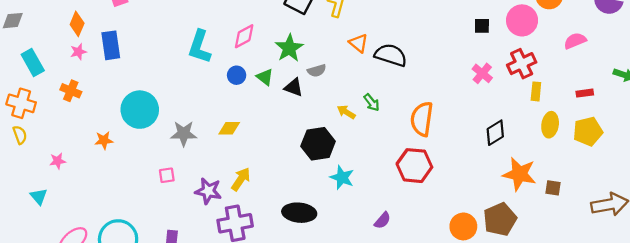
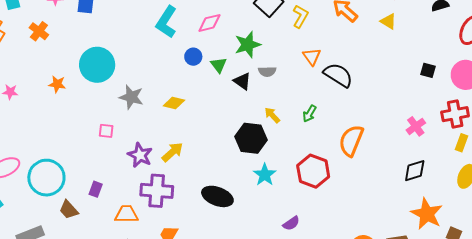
pink cross: (482, 73) -> (416, 126), moved
green arrow: (372, 102) -> (310, 114), turned 54
yellow arrow: (346, 112) -> (272, 115), moved
red hexagon: (414, 166) -> (313, 171), moved

